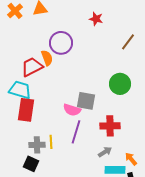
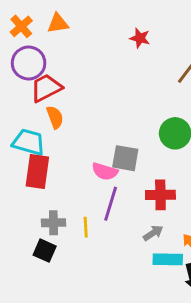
purple circle: (61, 43) -> (29, 63), moved
orange semicircle: (47, 58) -> (55, 117), moved
red trapezoid: (32, 67) -> (46, 88), moved
yellow line: (51, 142) -> (86, 227), moved

